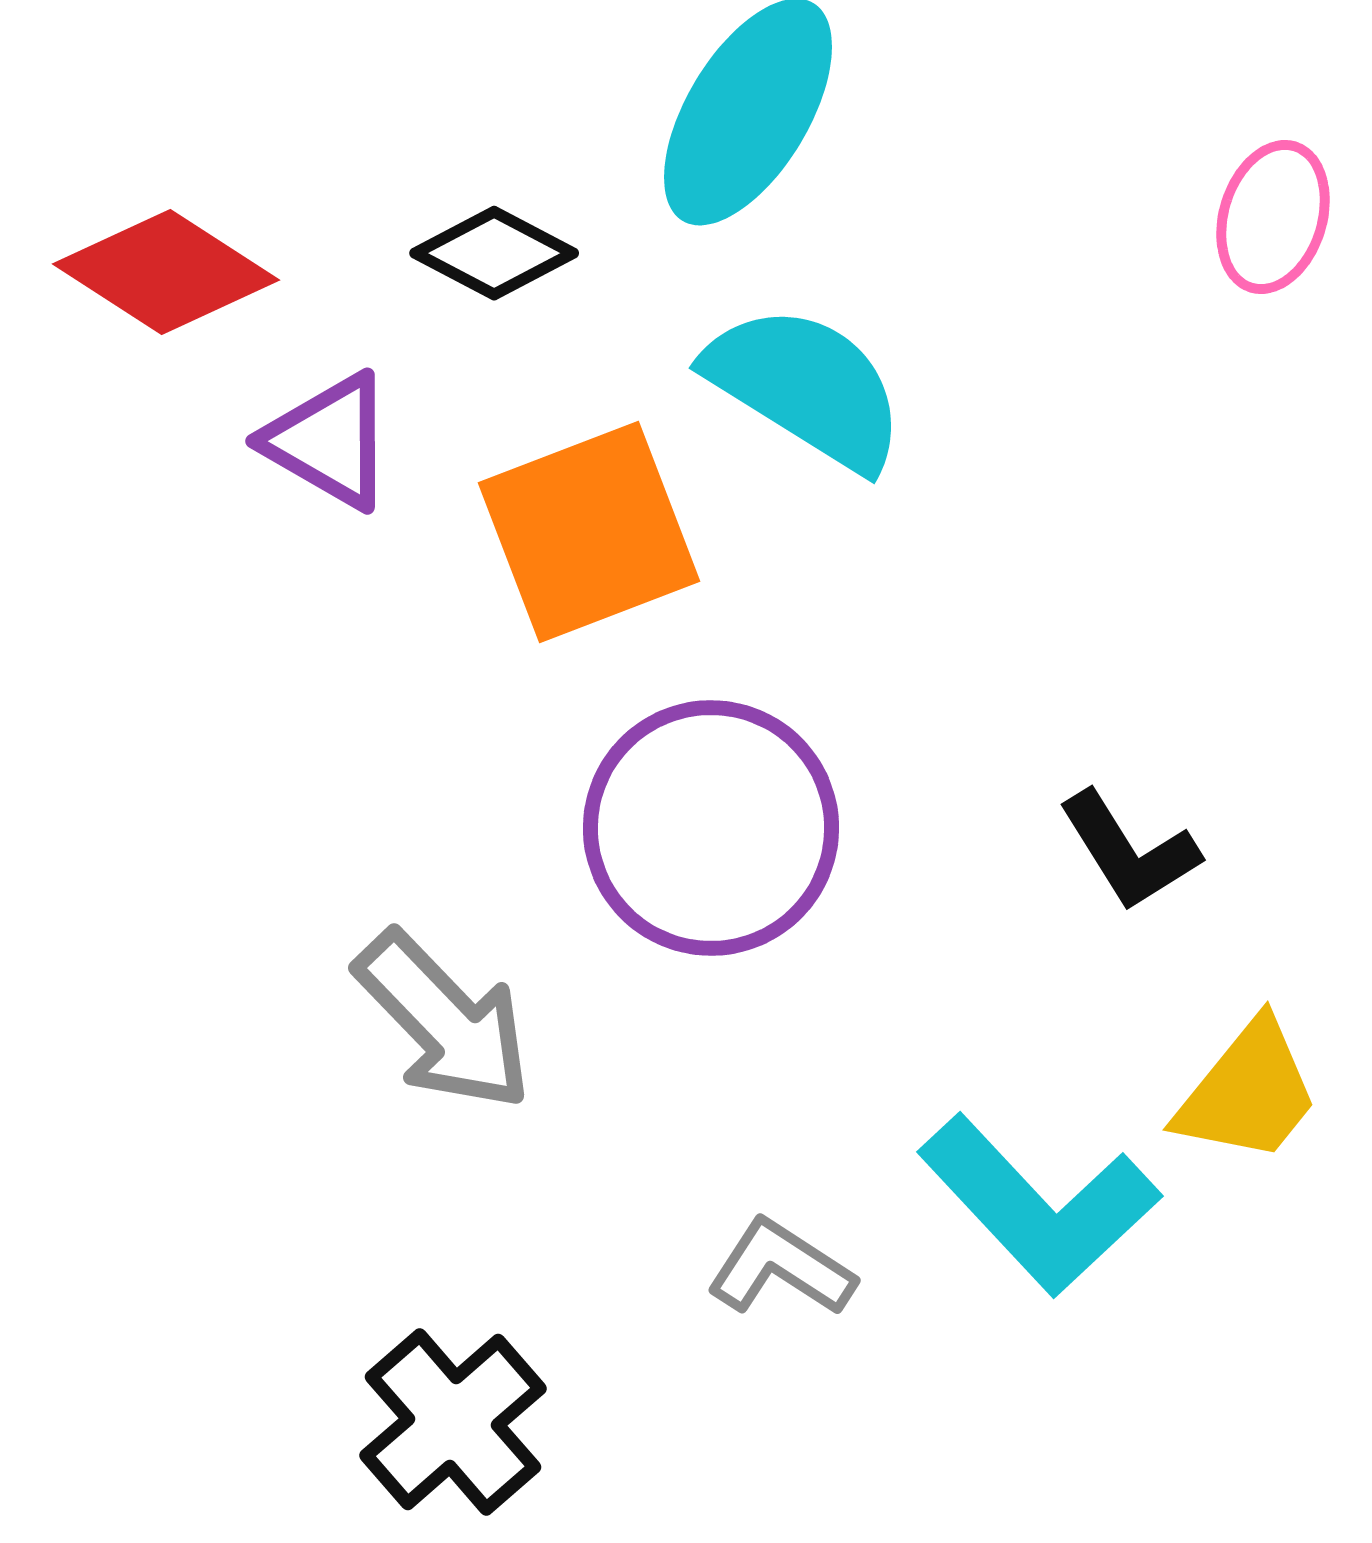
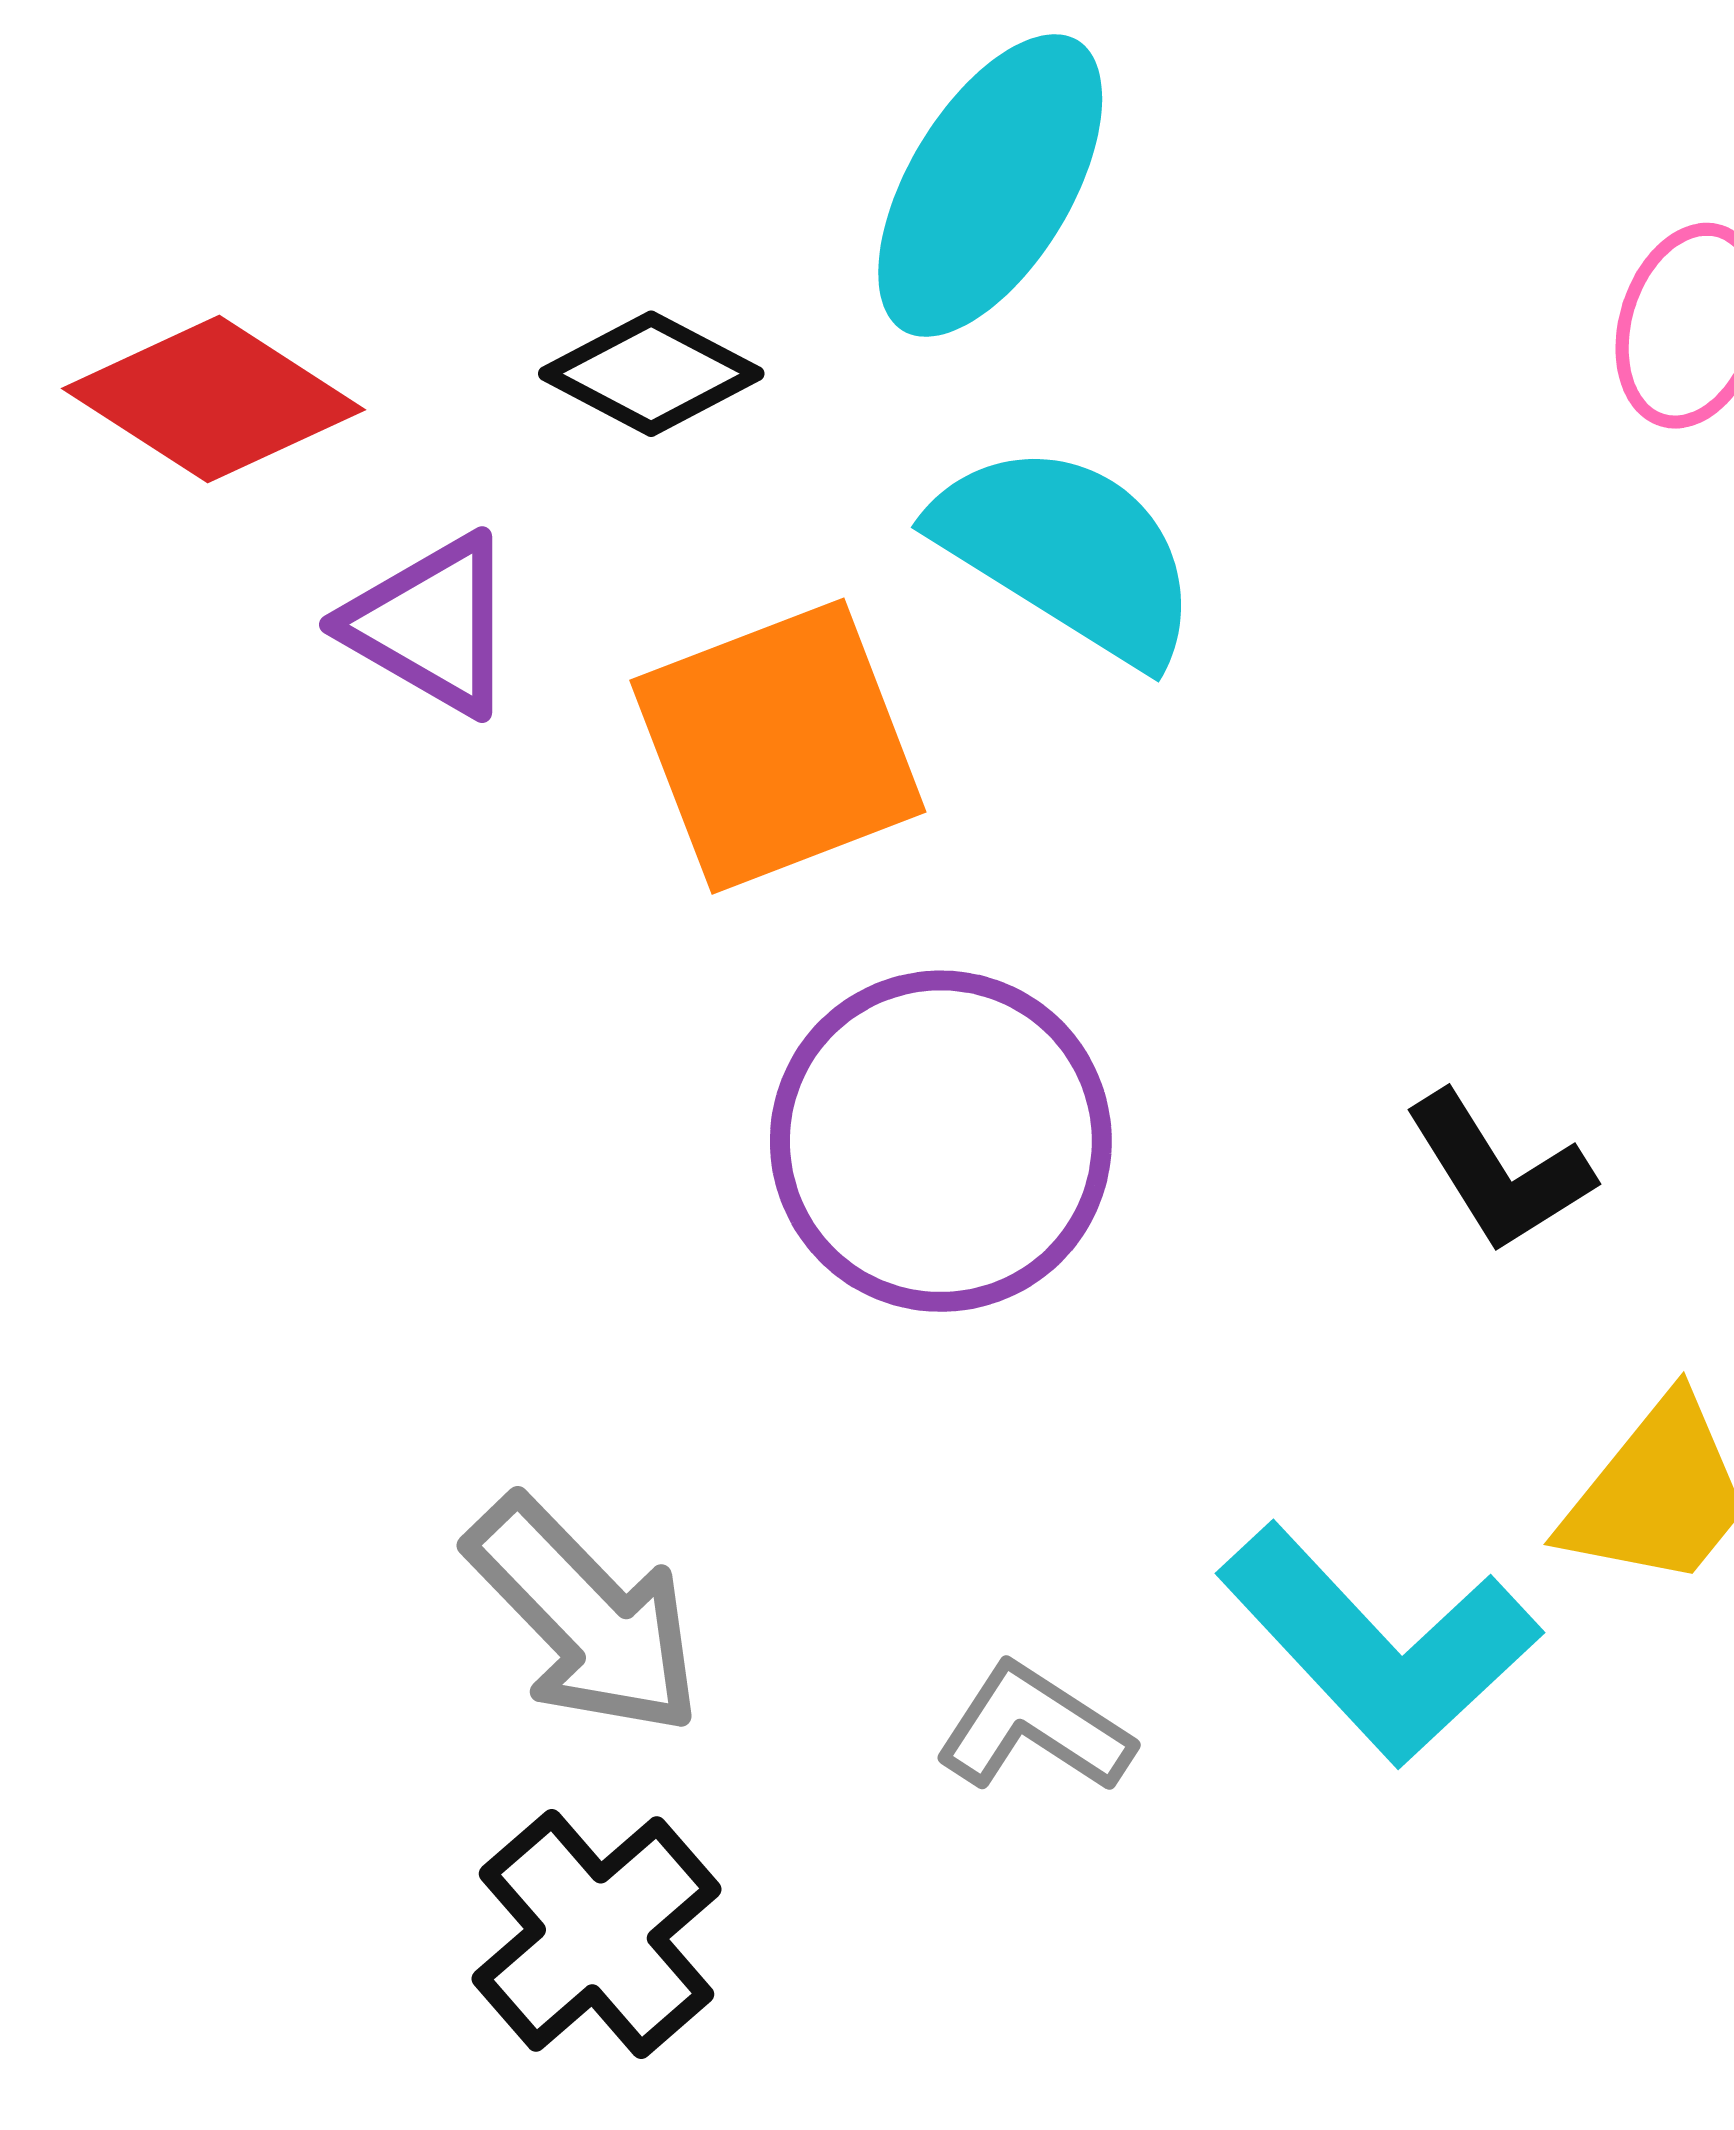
gray arrow: (444, 1021) -> (584, 1616), moved

